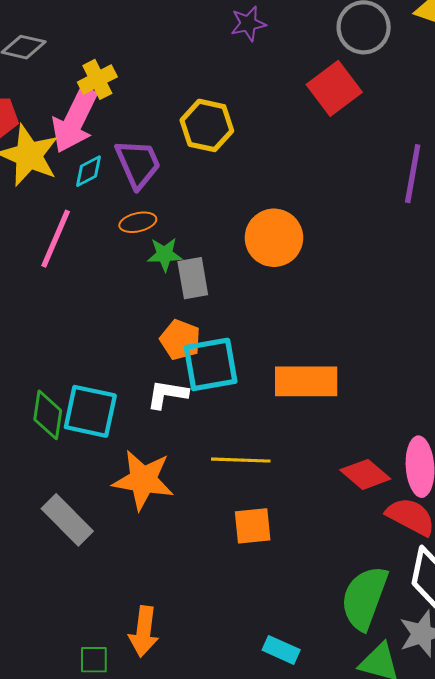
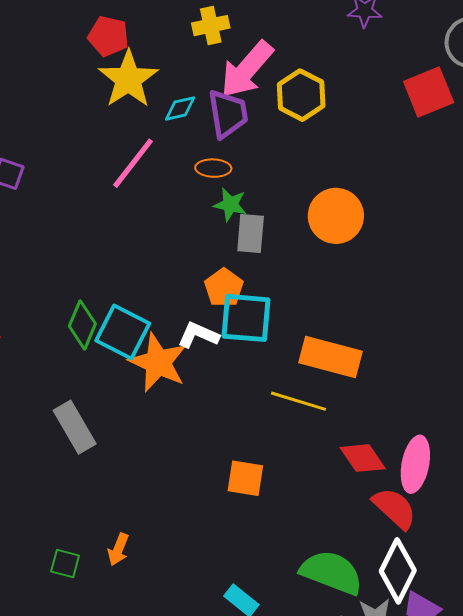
pink arrow: (75, 120) -> (247, 69), moved
yellow line: (241, 460) -> (298, 401), moved
orange star: (143, 480) -> (158, 362), moved
green semicircle: (364, 598) -> (332, 572), turned 76
orange arrow: (144, 631) -> (118, 549), size x0.7

